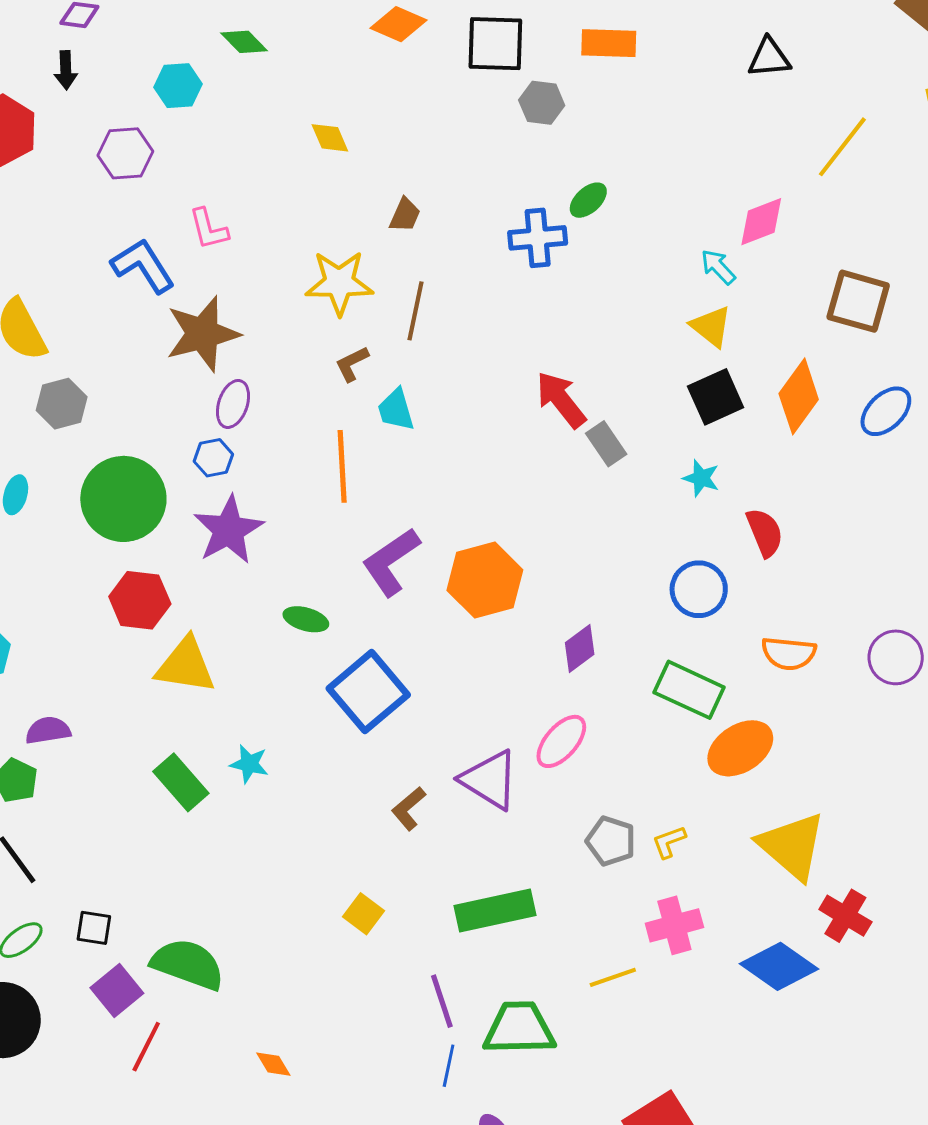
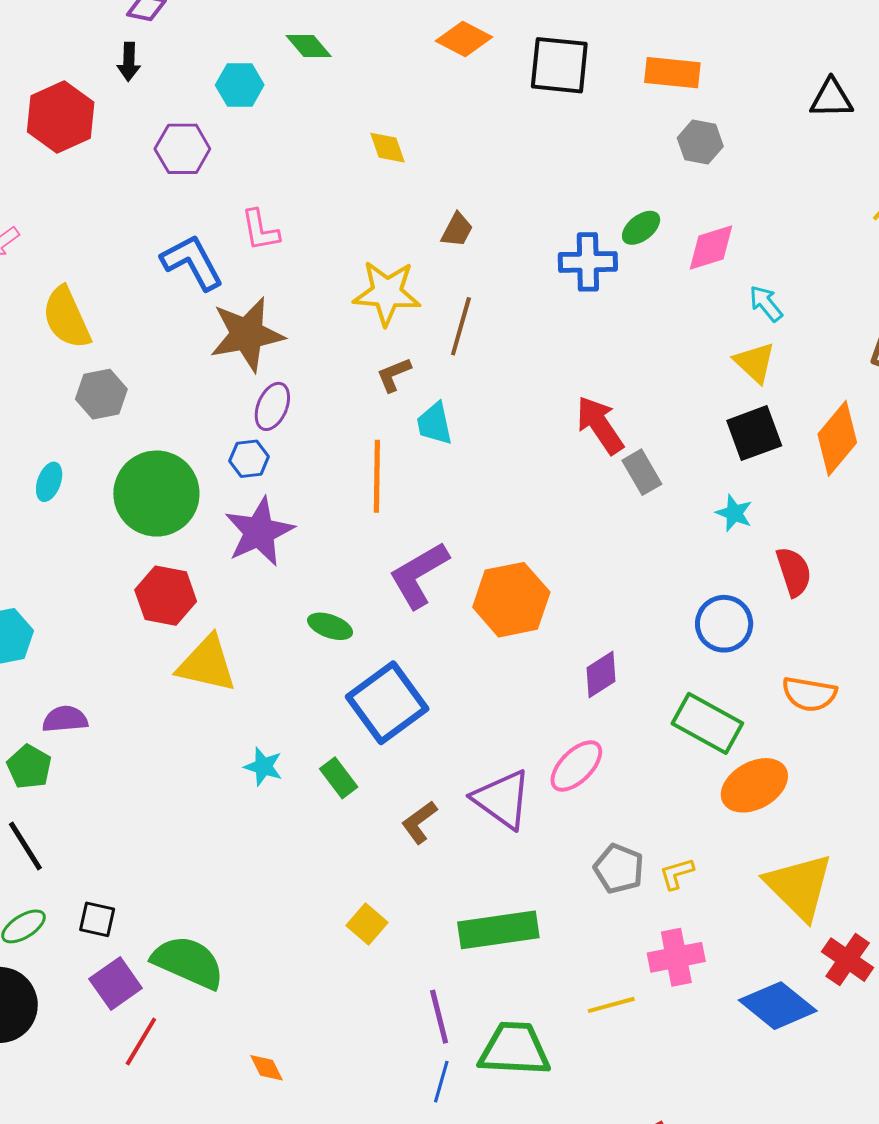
gray hexagon: (542, 103) -> (700, 142), moved
pink diamond: (761, 222) -> (711, 247), moved
green rectangle: (181, 782) -> (339, 778), moved, size x0.7

